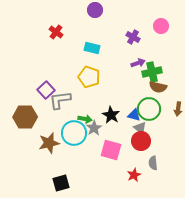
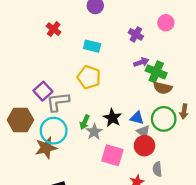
green cross: (152, 72) -> (156, 72), turned 36
green circle: (149, 109) -> (164, 119), moved
green arrow: (85, 119) -> (85, 122), turned 104
cyan circle: (74, 133) -> (54, 131), moved

